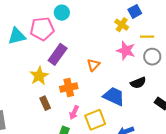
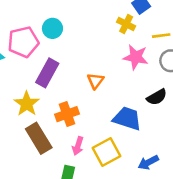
cyan circle: (62, 13) -> (52, 28), moved
brown rectangle: (45, 103) -> (39, 138), size x1.6

